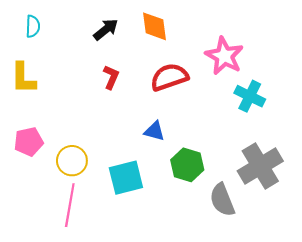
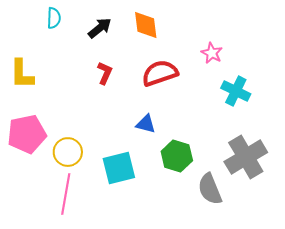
cyan semicircle: (33, 26) -> (54, 18), moved
pink star: (224, 56) -> (212, 53), size x0.6
pink pentagon: (29, 142) -> (27, 134), size x1.4

